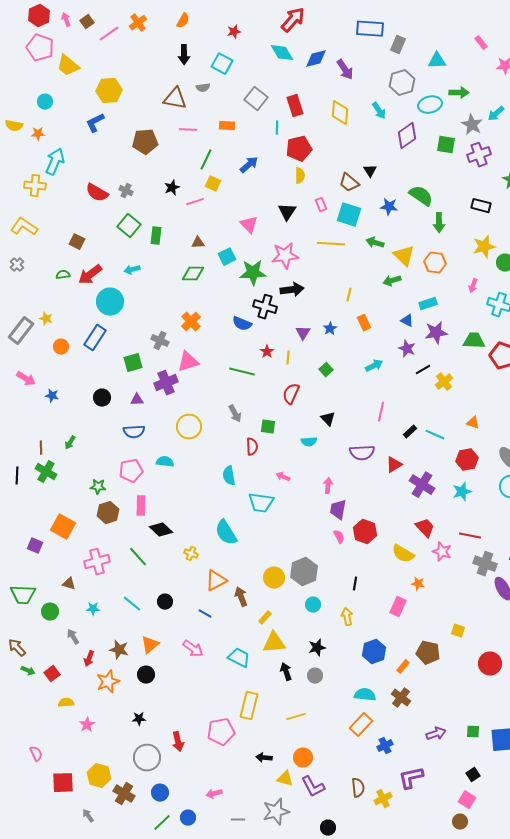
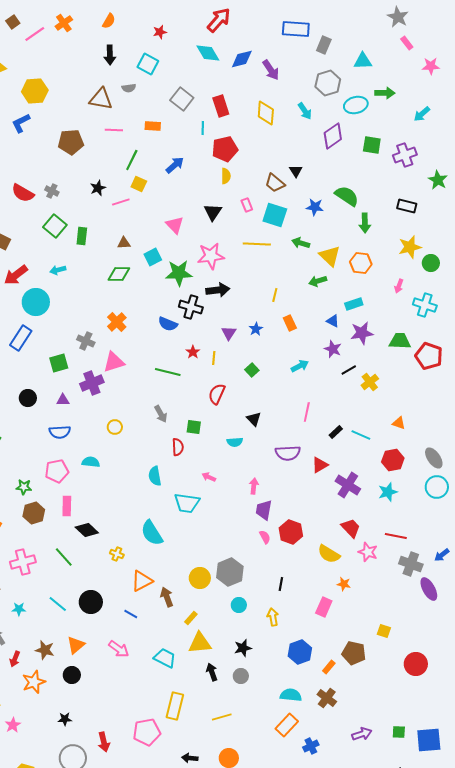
gray star: (472, 125) -> (398, 17), moved
yellow circle: (189, 427) -> (115, 427), size x0.6
black circle: (165, 602) -> (91, 602), size x1.5

